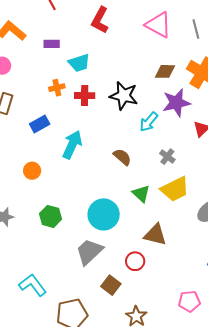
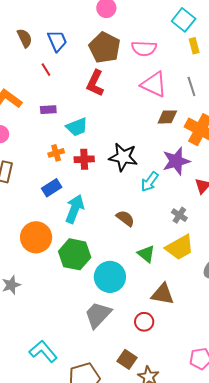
brown diamond: (165, 71) -> (167, 117), moved
blue rectangle: (40, 124) -> (52, 188), moved
gray cross: (167, 157) -> (179, 215), moved
orange circle: (32, 171) -> (36, 237), size x1.8
green hexagon: (51, 216) -> (75, 254), moved, size x1.4
brown square: (111, 285) -> (127, 359), moved

